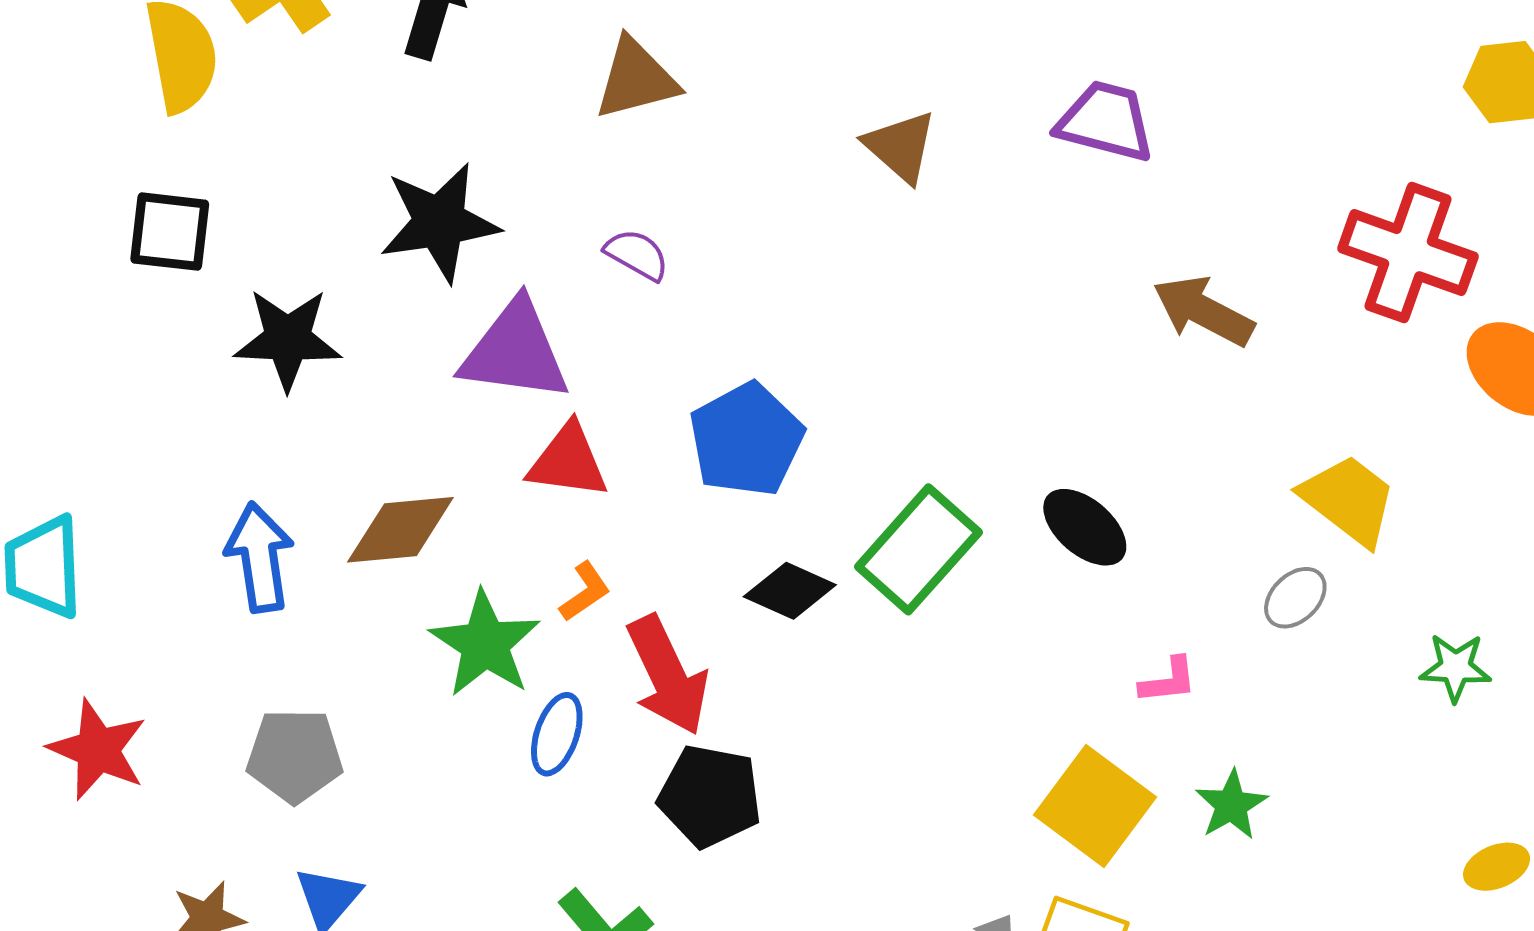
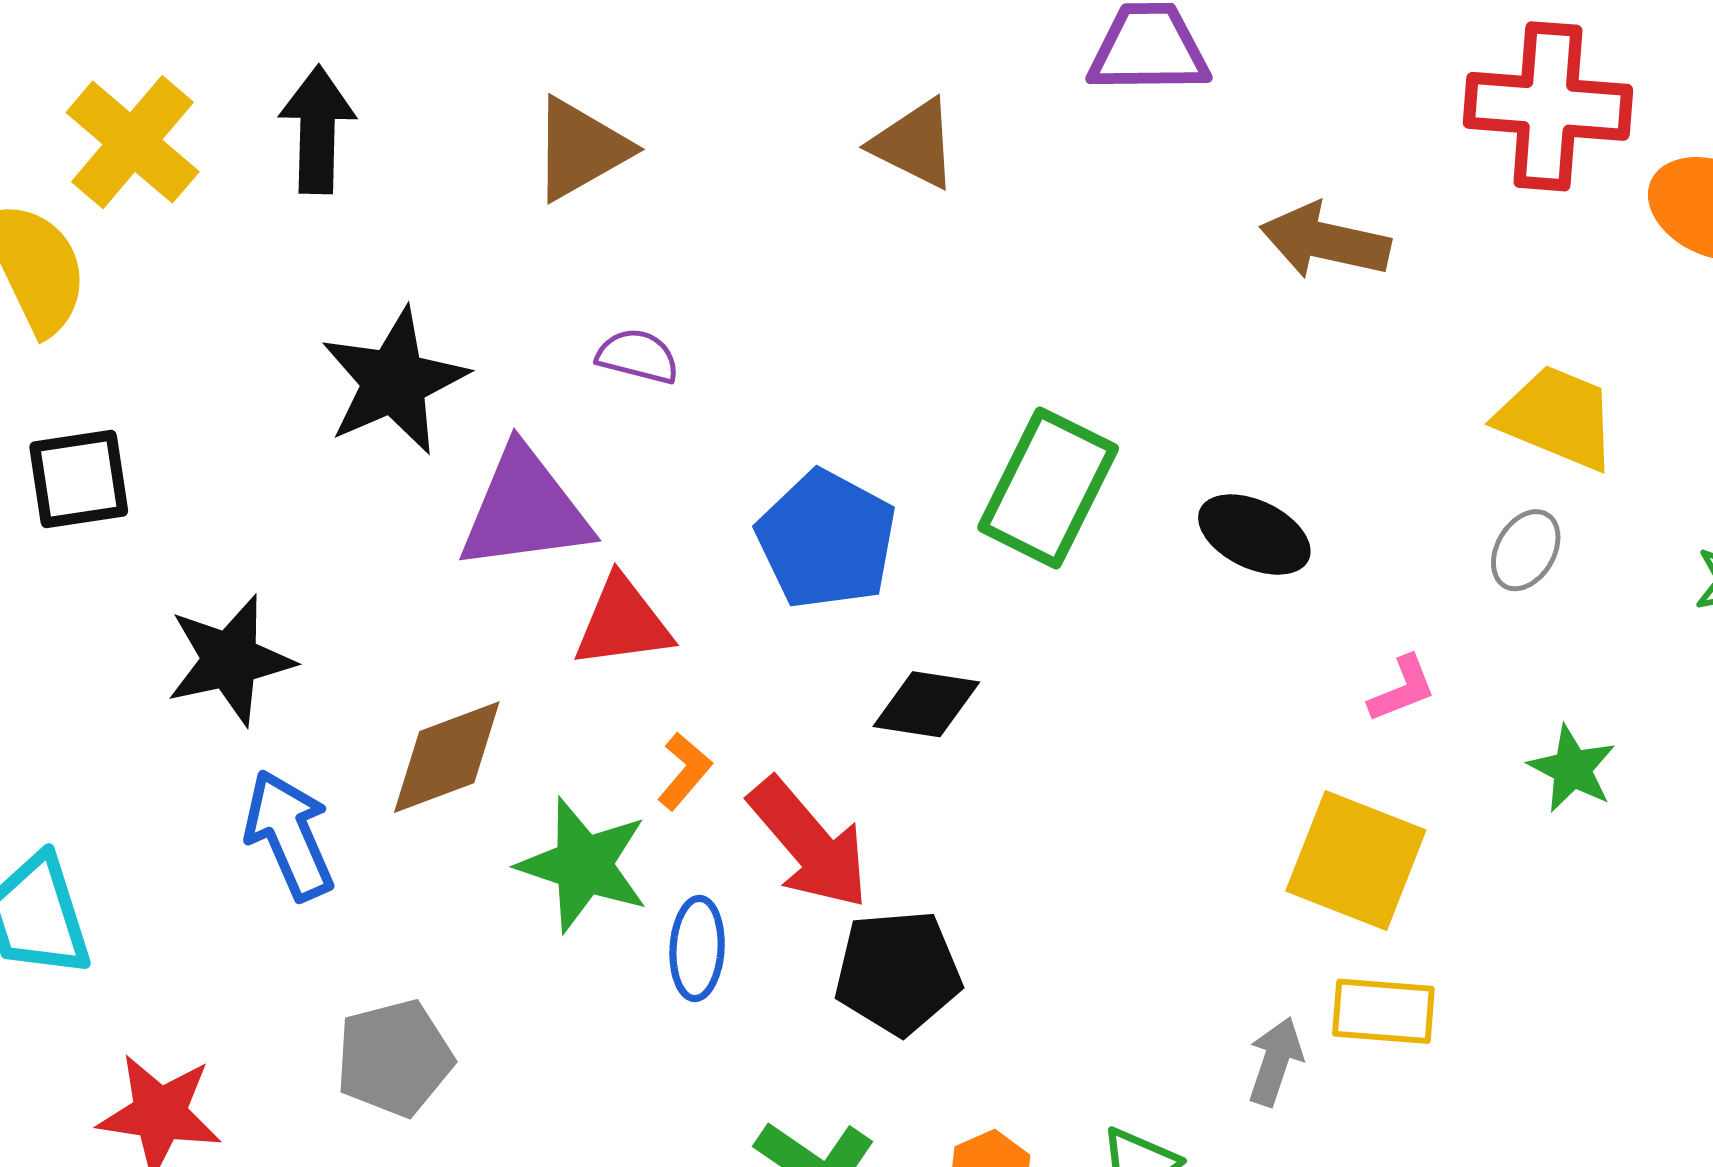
black star: (288, 339) -> (230, 660), moved
green rectangle: (918, 549) -> (1048, 488), moved
green star: (1231, 805) -> (1572, 769), moved

